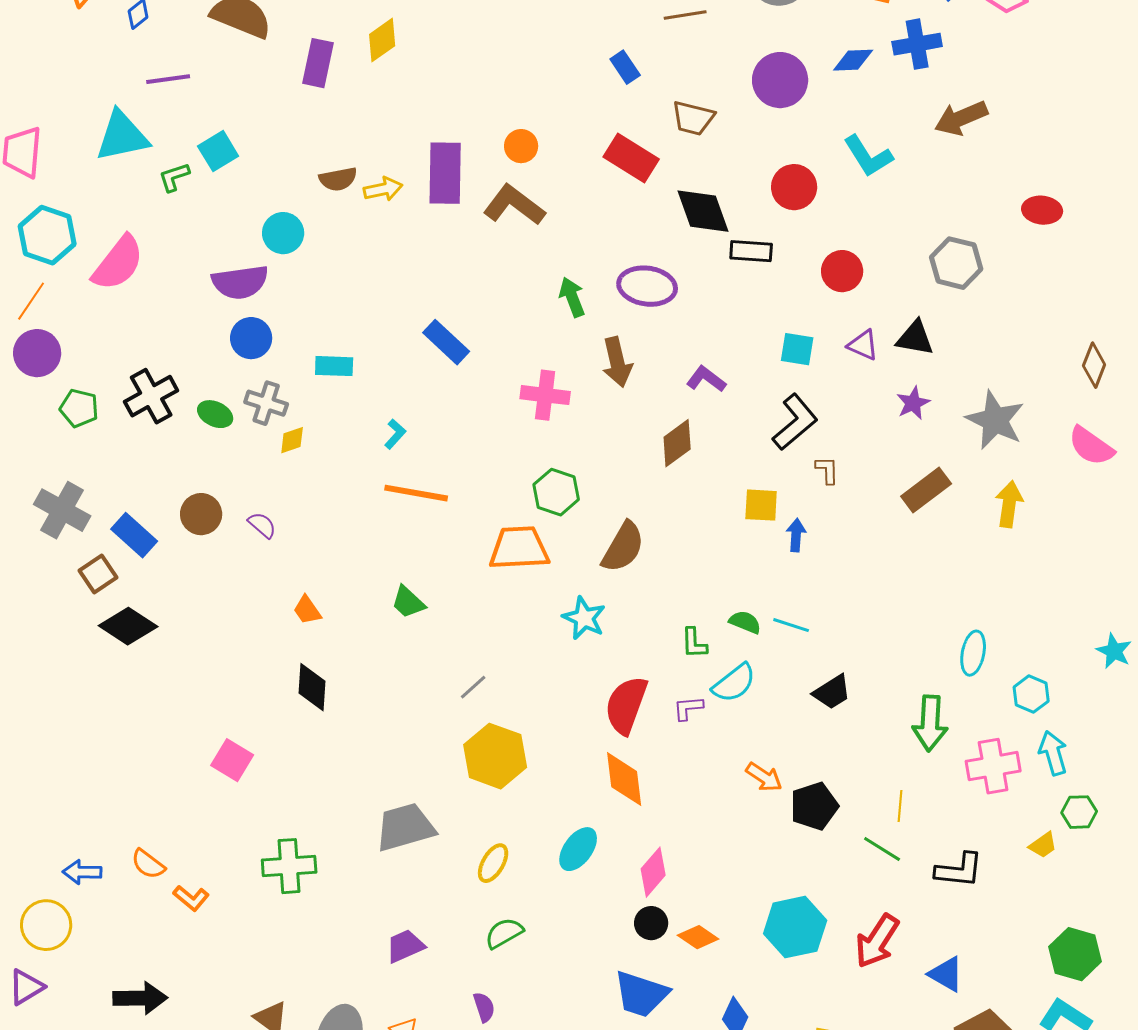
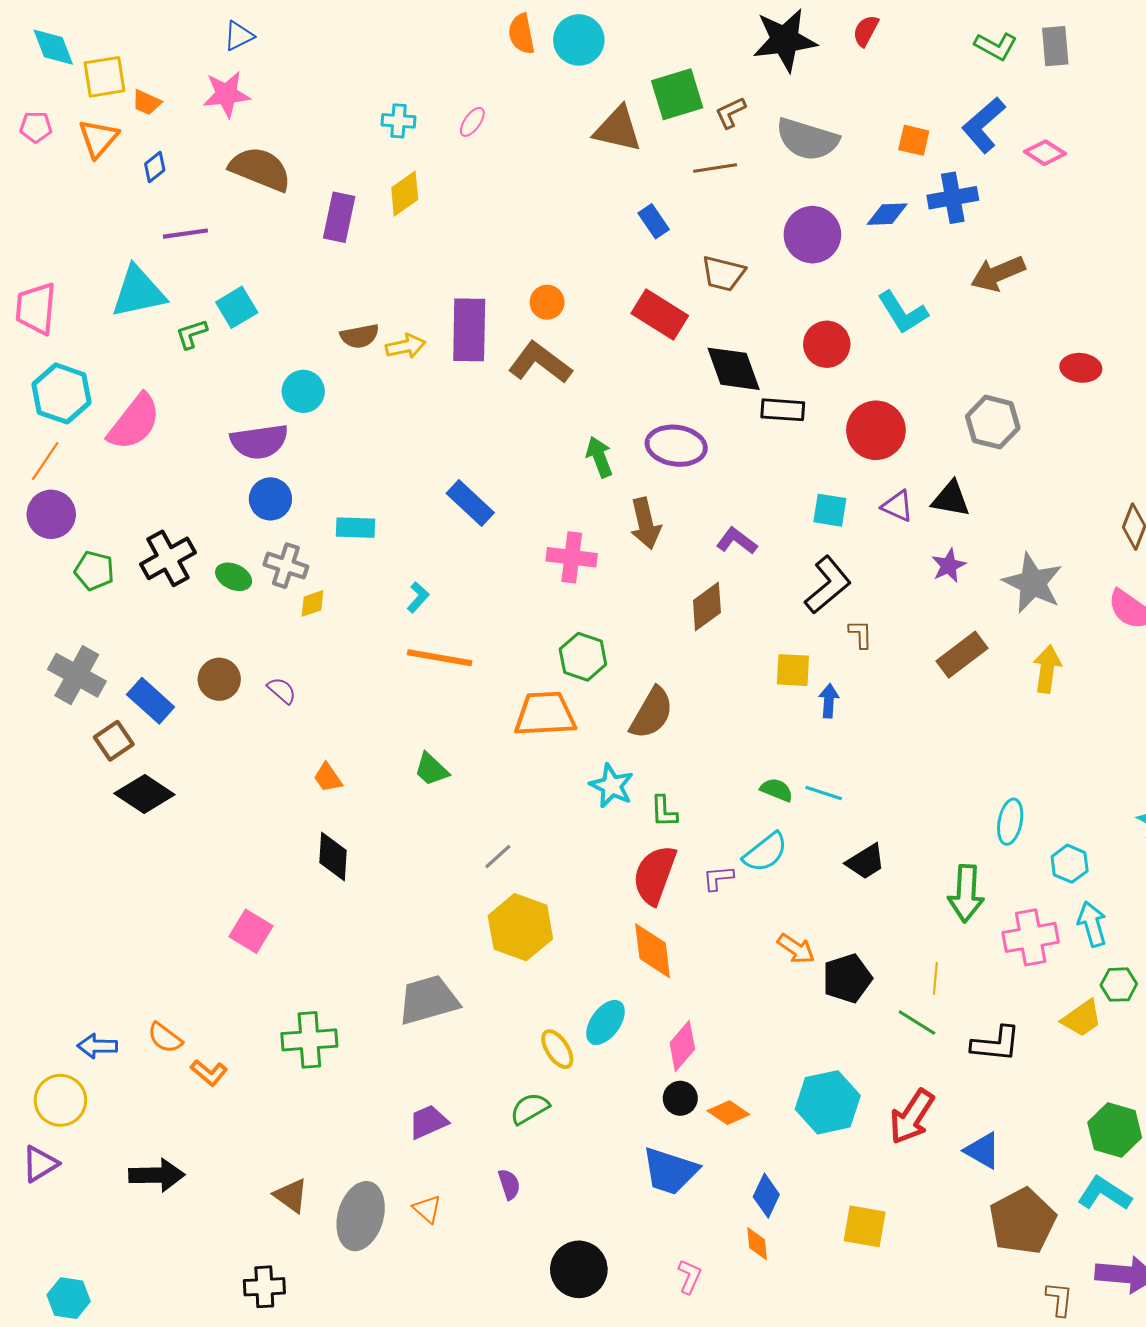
red circle: (842, 271) -> (876, 430), size x1.4
green L-shape: (694, 643) -> (664, 811), moved
yellow trapezoid: (1043, 845) -> (1082, 1018), size x1.4
yellow ellipse: (493, 863) -> (557, 1049), moved, turned -63

